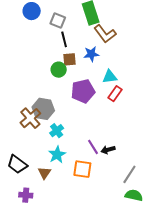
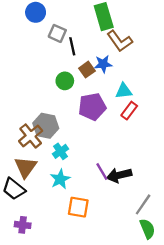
gray square: (58, 21) -> (57, 33), moved
brown square: (69, 59) -> (87, 70), moved, turned -32
black arrow: (108, 150) -> (119, 175), size x1.5
orange square: (82, 169) -> (78, 207), moved
brown triangle: (44, 173) -> (26, 167), moved, size x1.5
green semicircle: (134, 195) -> (147, 229), turned 54

